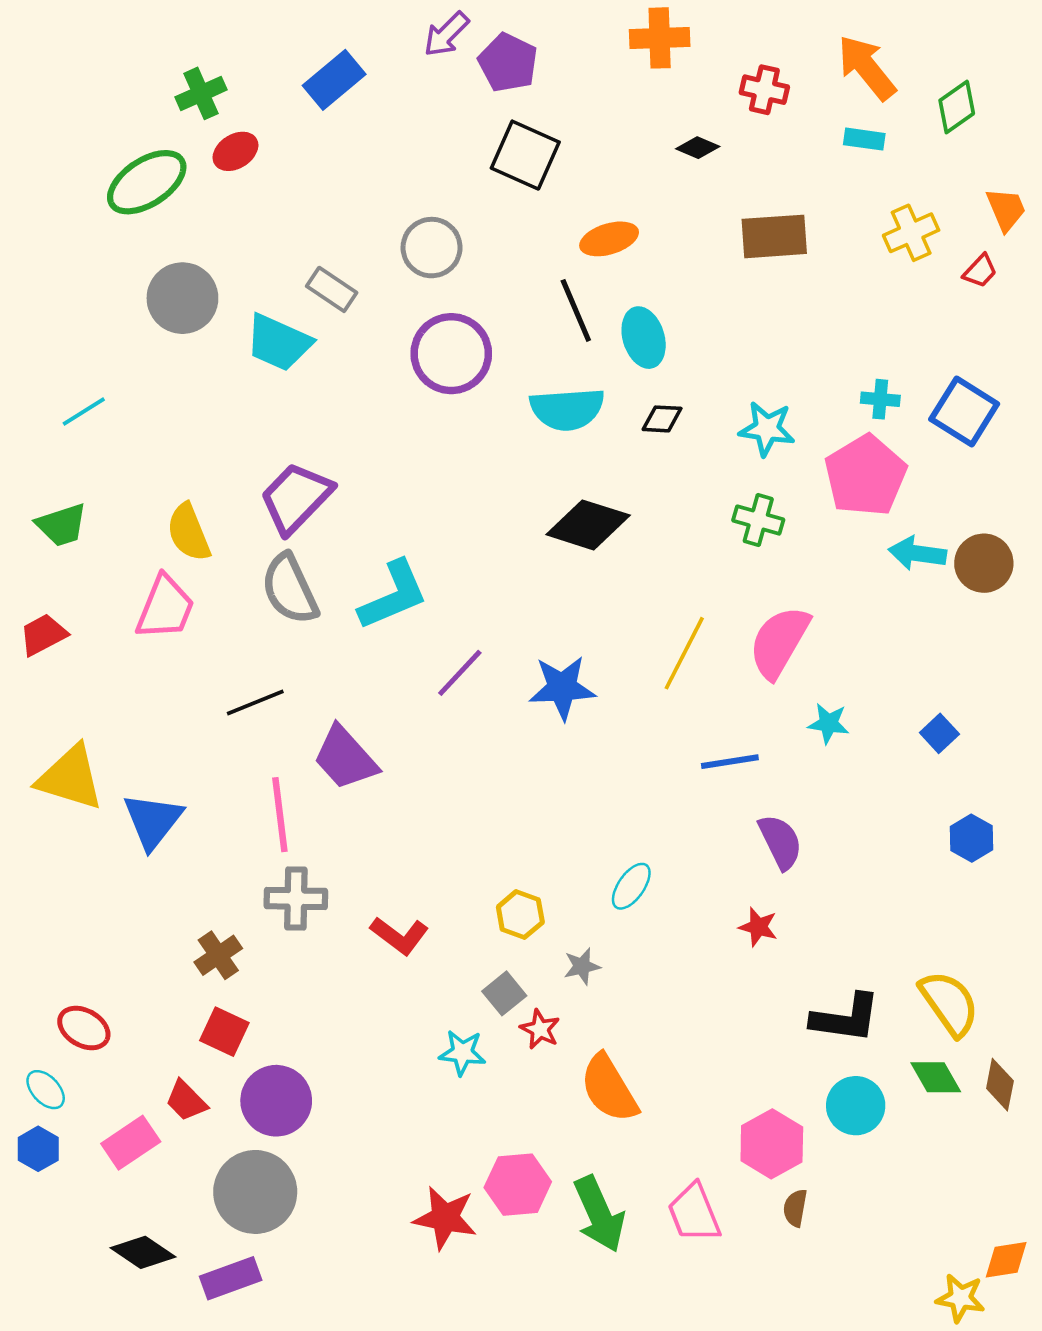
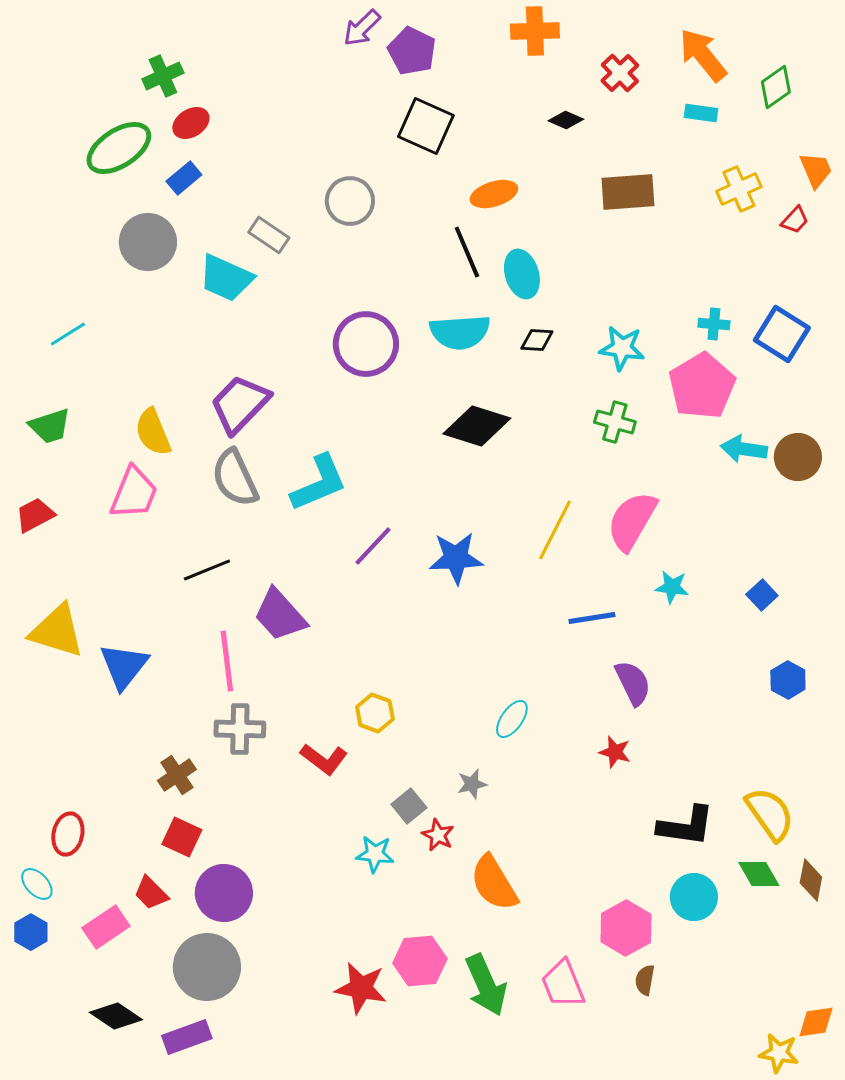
blue rectangle: (334, 80) -> (184, 178), moved, size x0.7
red cross: (764, 90) -> (620, 73), turned 33
purple circle: (451, 354) -> (366, 344), moved
yellow hexagon: (520, 915) -> (375, 713), moved
red ellipse: (84, 1028) -> (68, 834), turned 72

